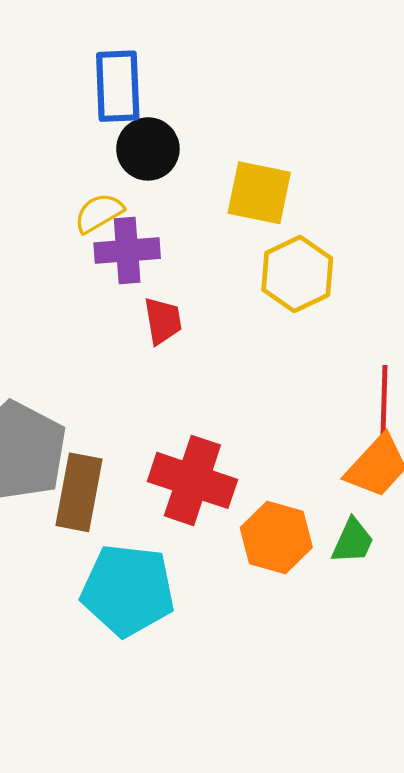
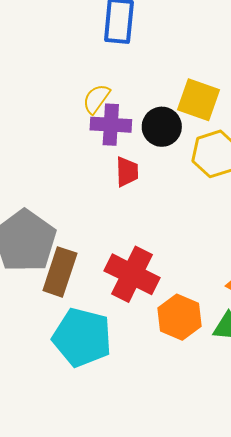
black circle: (148, 149) -> (162, 127), moved
yellow semicircle: (99, 213) -> (96, 99), turned -32

